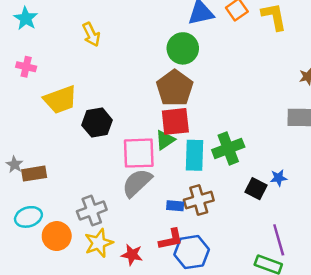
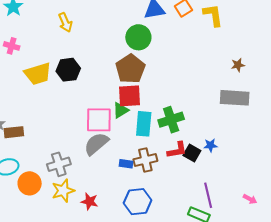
black hexagon: (97, 123) -> (68, 70), moved
red L-shape: (171, 239) -> (177, 150), moved

